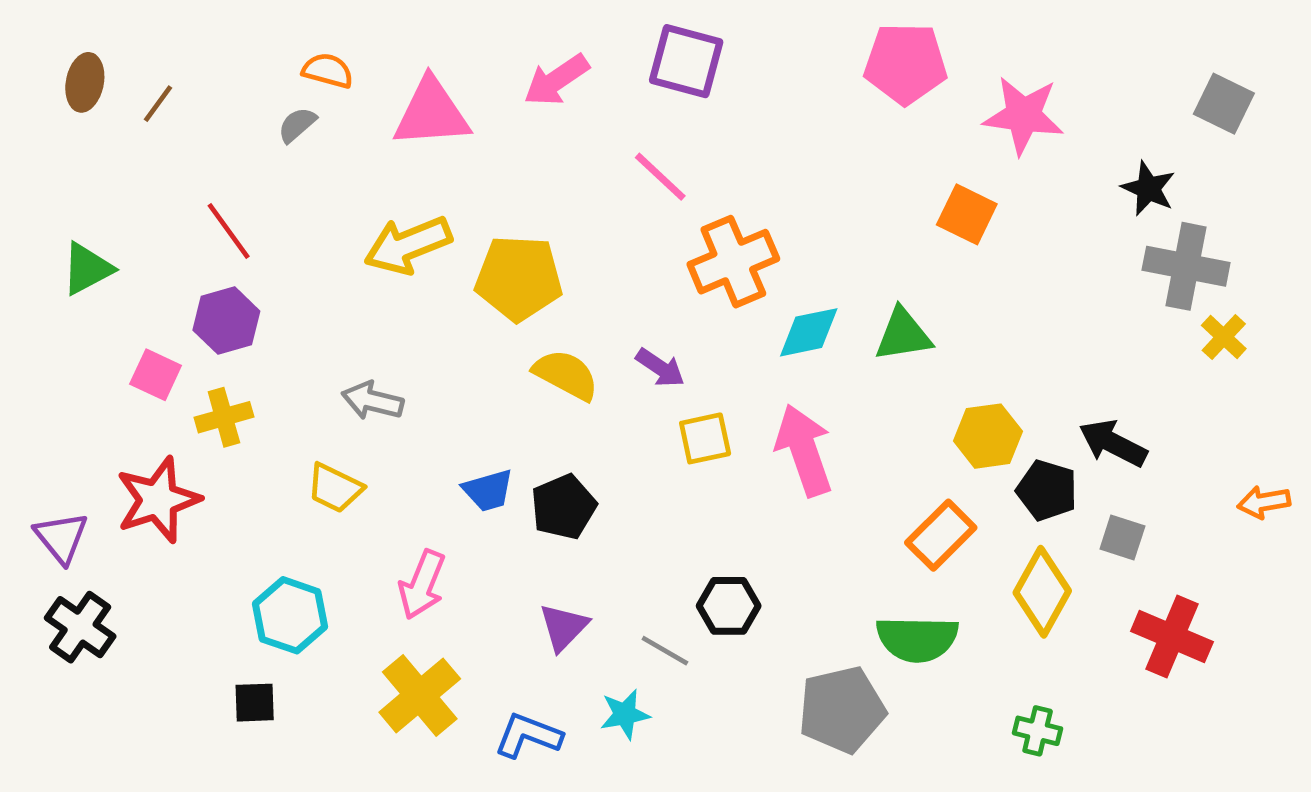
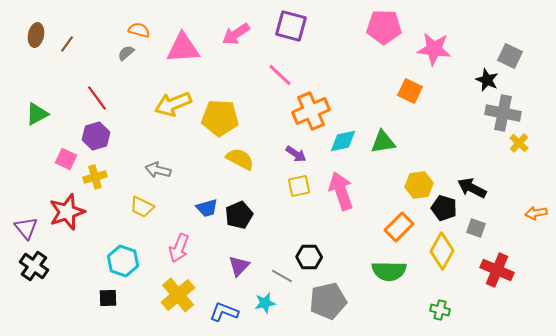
gray square: (1224, 104) -> (510, 56), moved
purple arrow: (660, 368) -> (296, 154), moved
gray pentagon: (842, 710) -> (328, 301), moved

